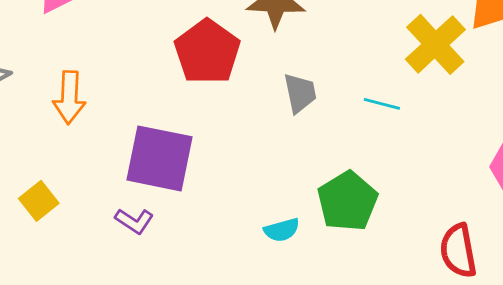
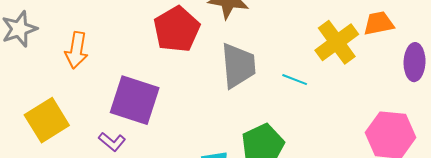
gray trapezoid: (300, 93) -> (238, 66), size x1.6
yellow square: (39, 201) -> (47, 120), size x1.6

